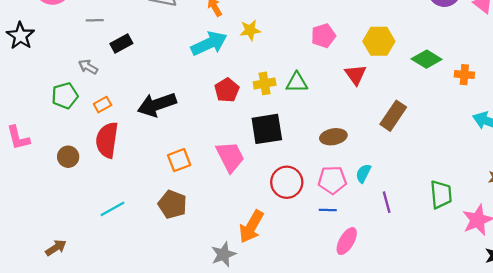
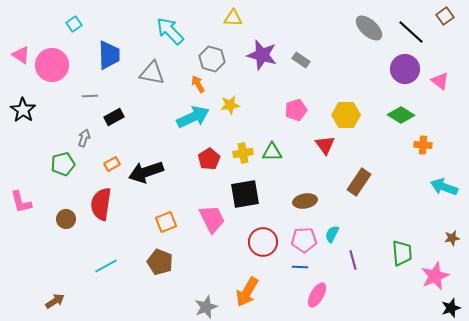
green diamond: (427, 59) -> (401, 115), moved
gray arrow: (88, 67) -> (84, 138), turned 78
orange rectangle: (103, 105) -> (112, 164), moved
orange arrow: (251, 227) -> (247, 292), moved

